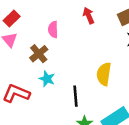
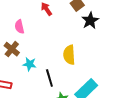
cyan star: (47, 79) -> (30, 64), moved

